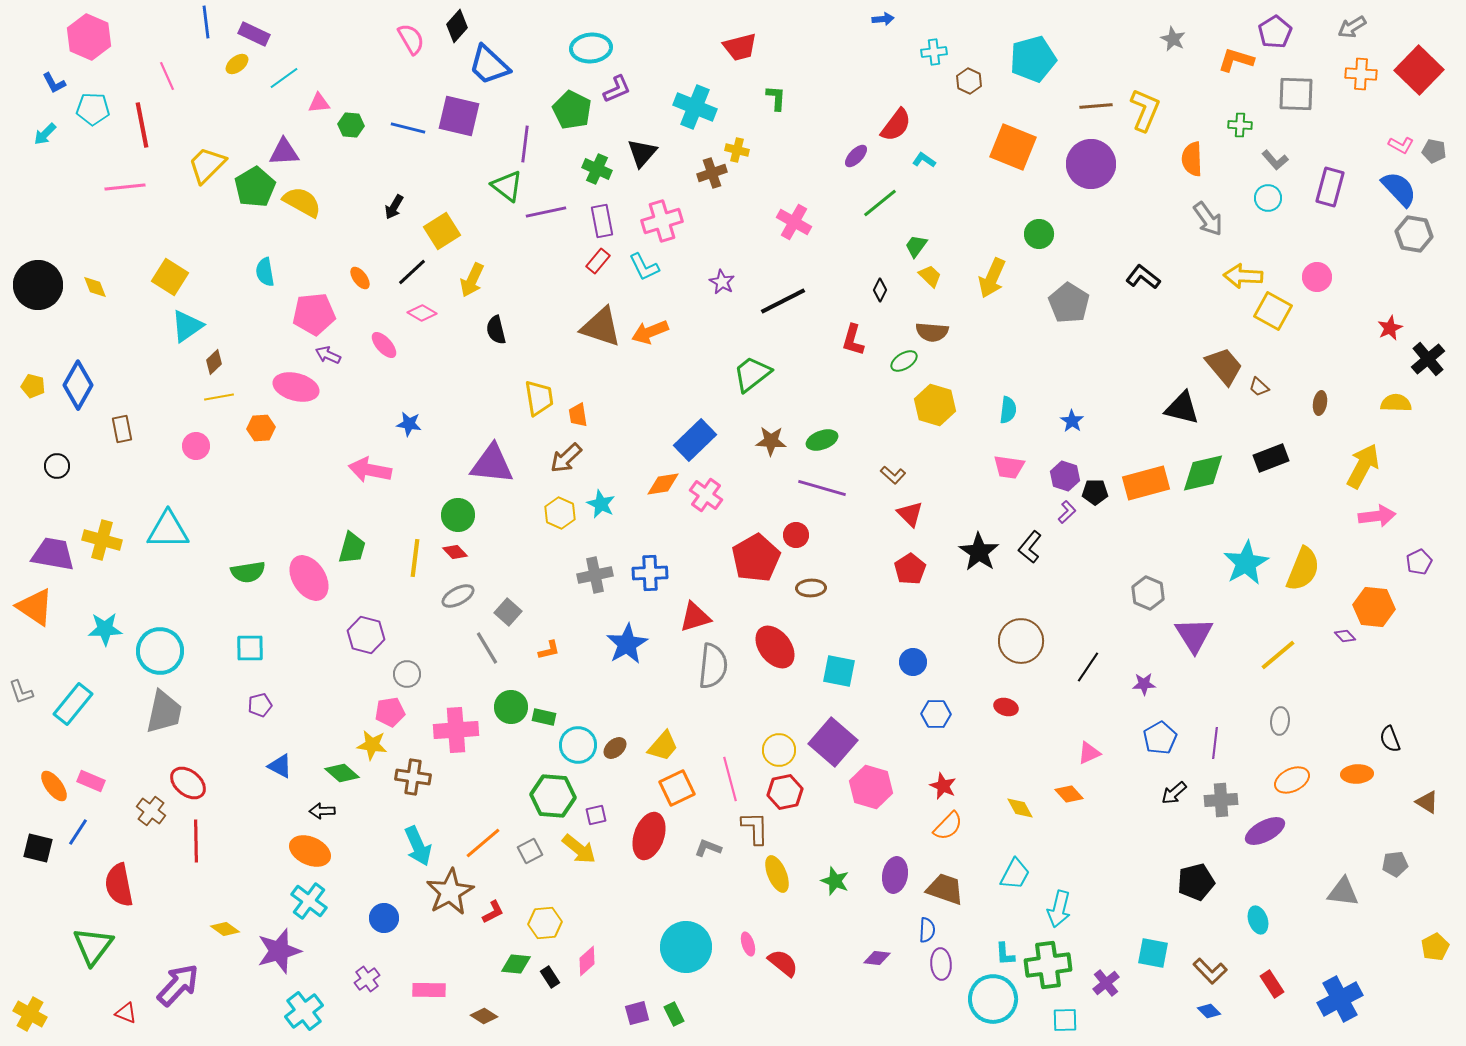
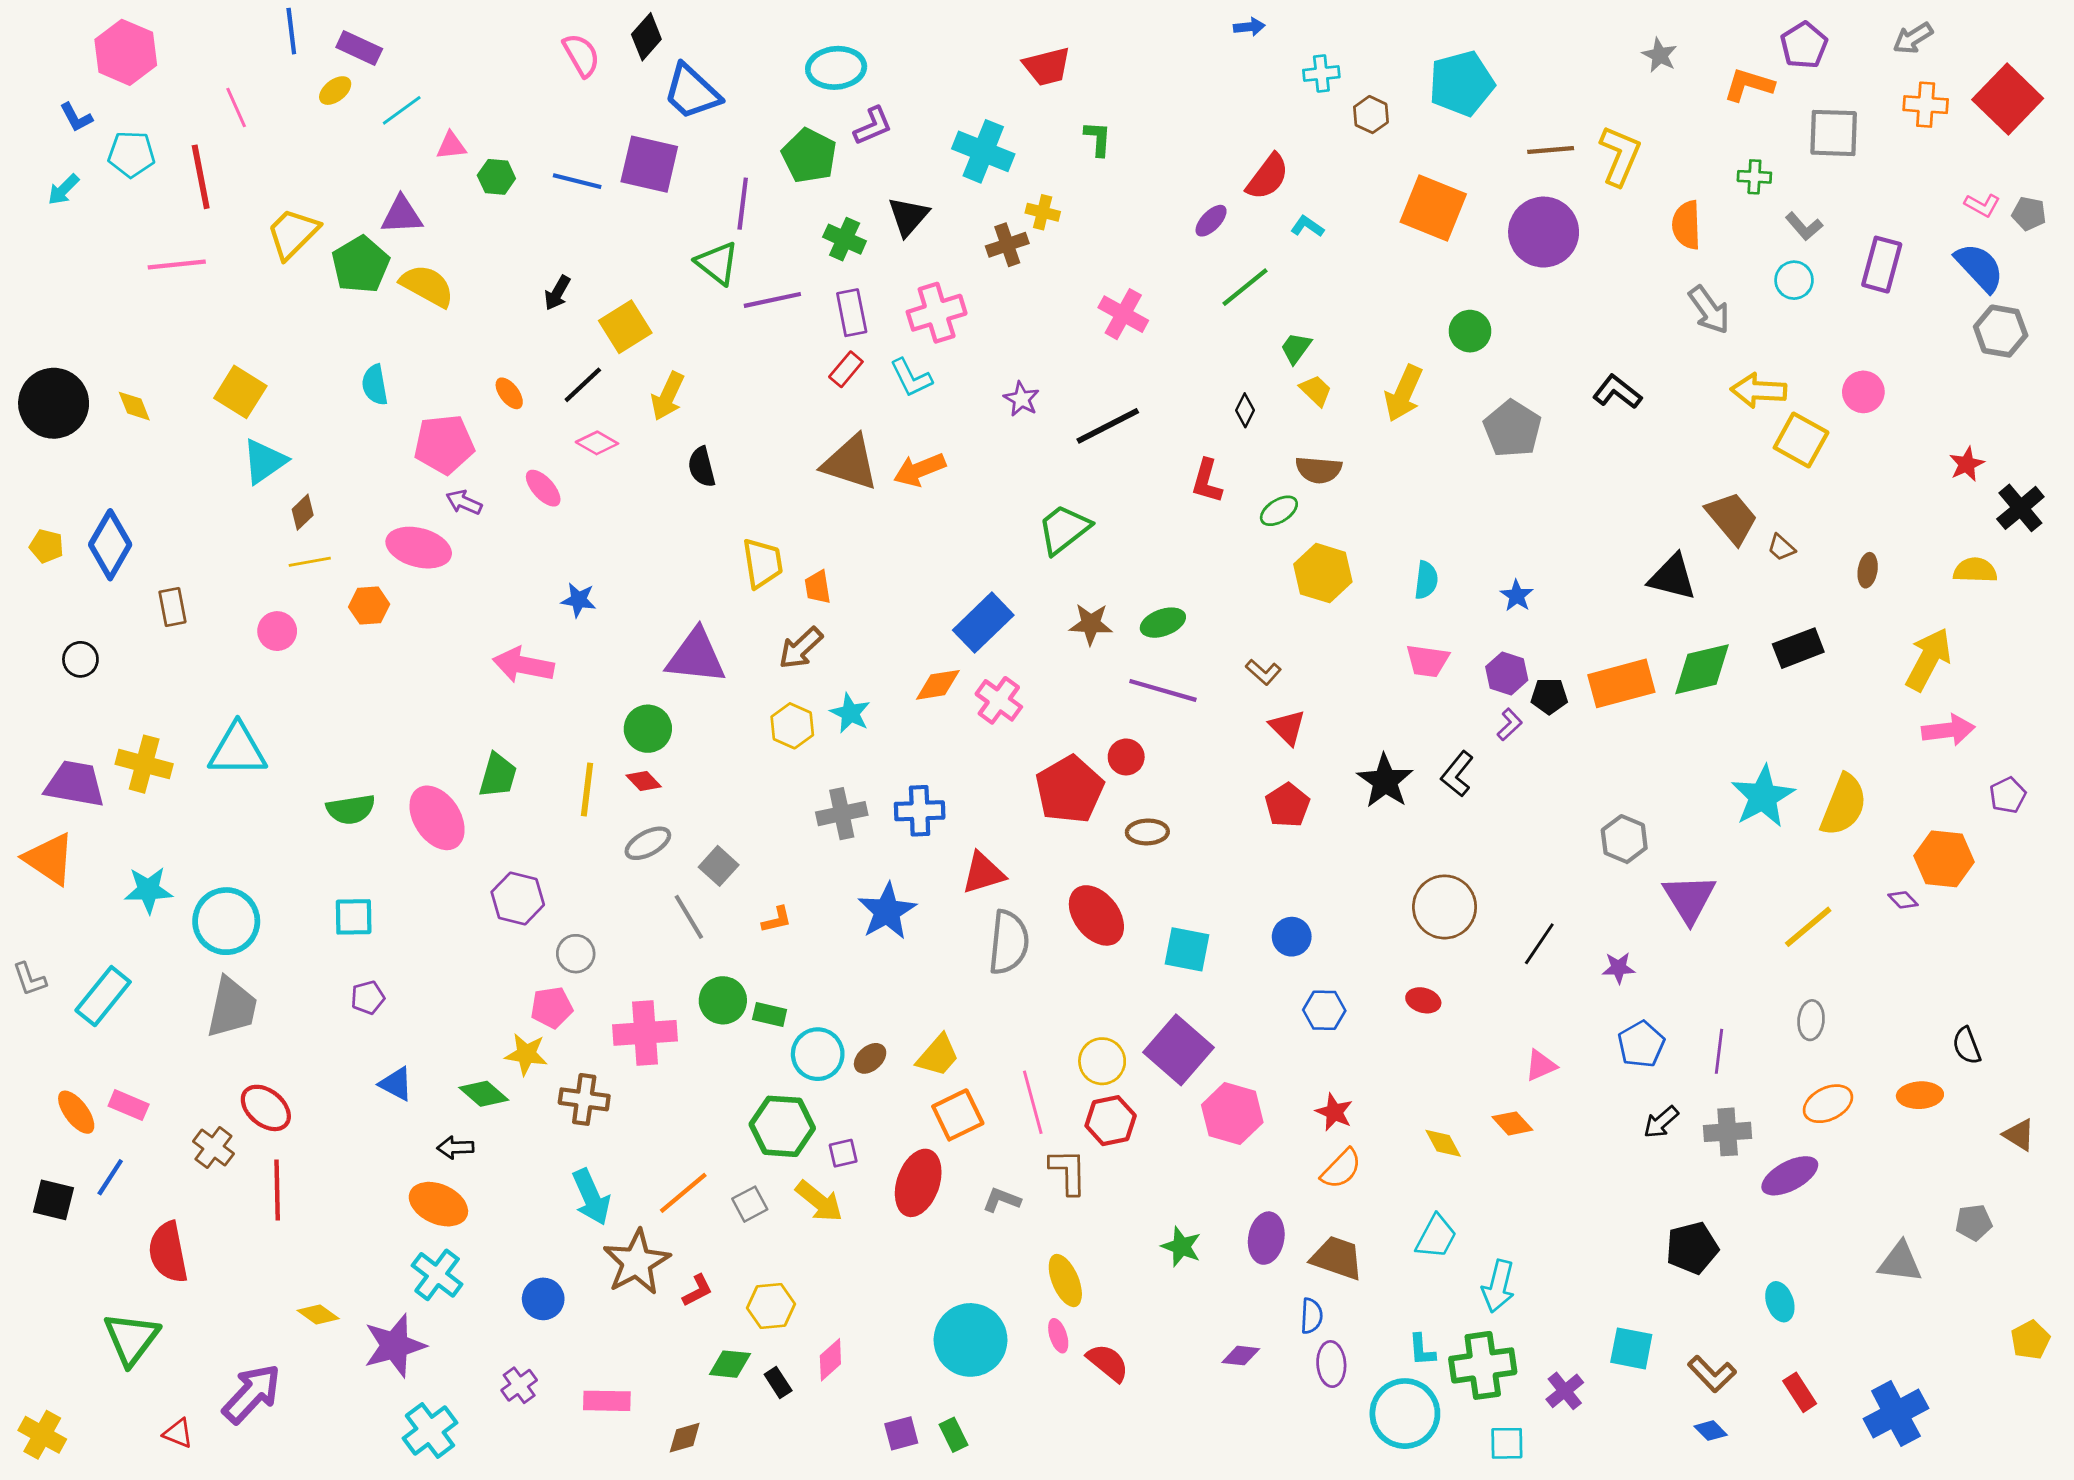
yellow ellipse: (777, 874) -> (1065, 1281), moved
brown diamond: (484, 1016) -> (685, 1438), turned -48

